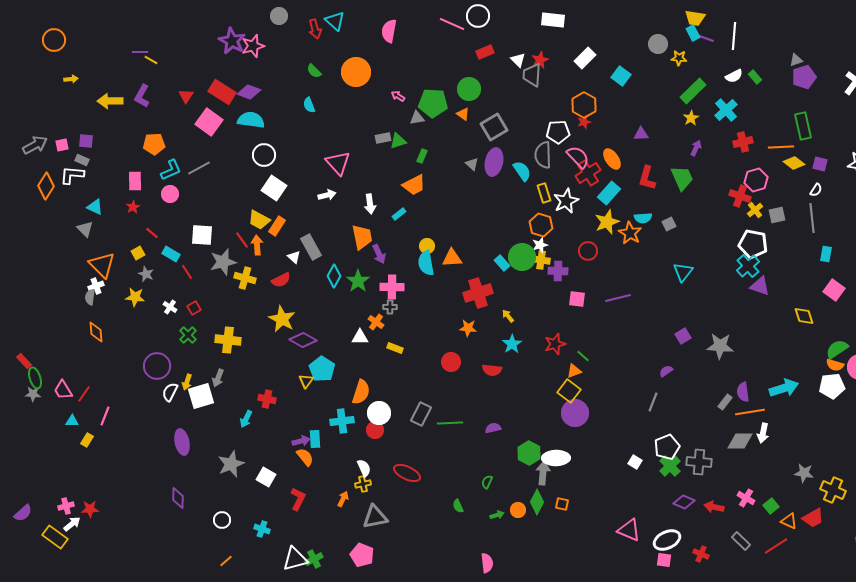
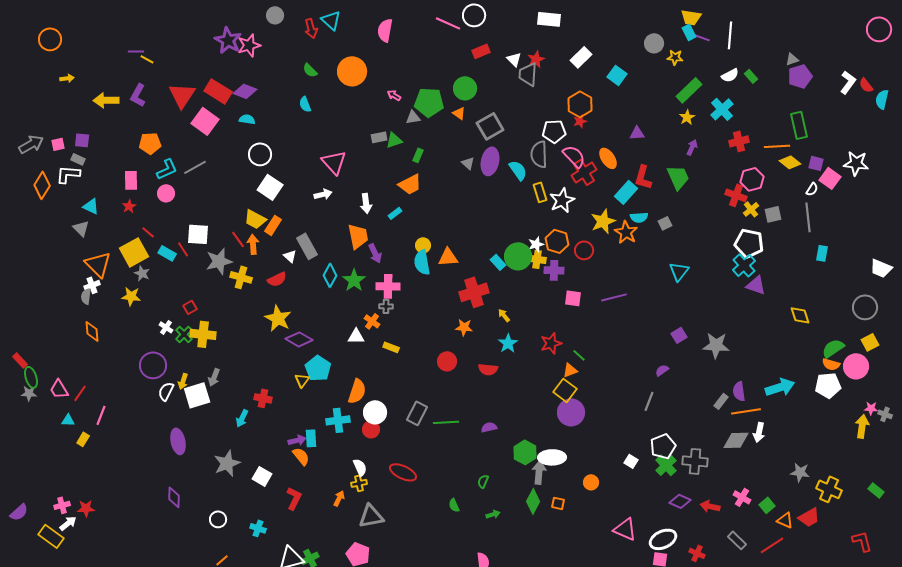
red triangle: (186, 96) -> (182, 95), size x1.8
cyan semicircle: (251, 120) -> (247, 119), size x0.6
cyan rectangle: (609, 193) -> (626, 192), moved
orange hexagon: (541, 225) -> (557, 241), moved
yellow square: (138, 253) -> (134, 252), size x2.0
red line: (187, 272) -> (183, 249), moved
pink square: (834, 290) -> (830, 178), moved
white cross: (170, 307) -> (166, 327), moved
yellow cross: (228, 340) -> (203, 334), moved
orange circle: (518, 510) -> (591, 482), moved

